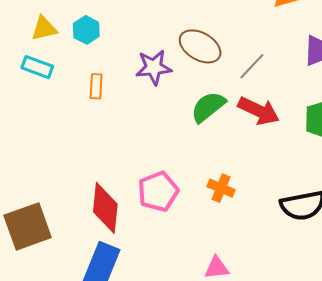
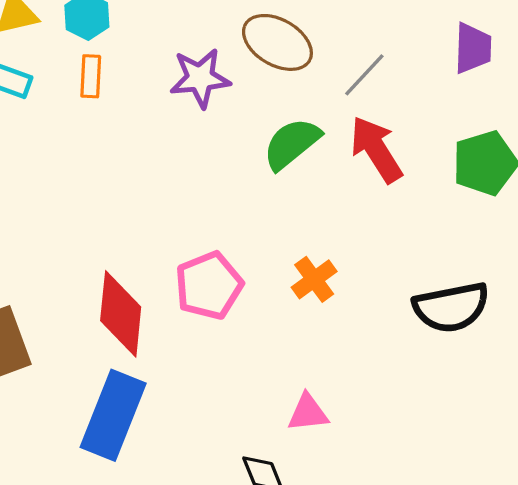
orange rectangle: (96, 86) -> (91, 76), moved
red arrow: (259, 111) -> (376, 149), turned -147
orange cross: (221, 188) -> (314, 279), turned 32

